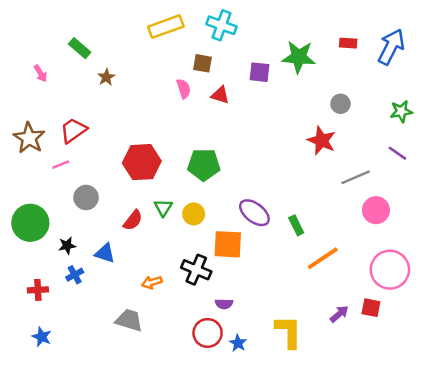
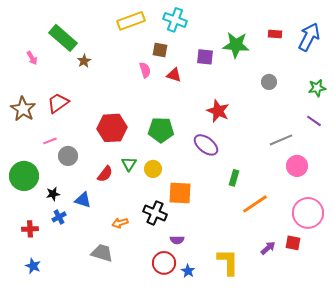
green rectangle: (80, 48) -> (63, 38), size x1.6
red star: (322, 141) -> (218, 111), moved
pink line: (61, 165) -> (50, 141), moved
purple ellipse: (254, 213) -> (206, 145), moved
green rectangle: (296, 225) -> (234, 178), turned 42

